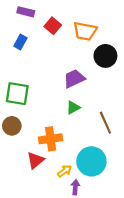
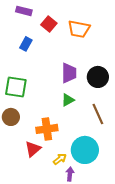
blue rectangle: (20, 42) -> (26, 44), moved
black circle: (105, 56) -> (98, 77), moved
purple trapezoid: (74, 79) -> (69, 73), turned 115

